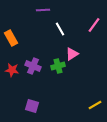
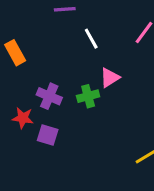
red star: (12, 70) -> (23, 118), moved
purple square: (32, 106) -> (48, 135), moved

